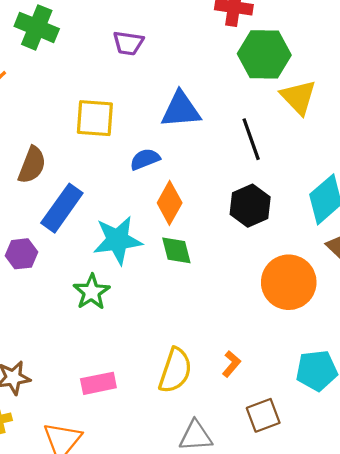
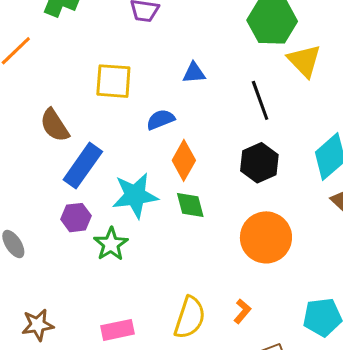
blue triangle: (181, 110) -> (194, 73), size x0.6
brown semicircle: (32, 165) -> (55, 125), turned 126
purple hexagon: (21, 254) -> (76, 218), moved
orange circle: (289, 282) -> (266, 237), moved

